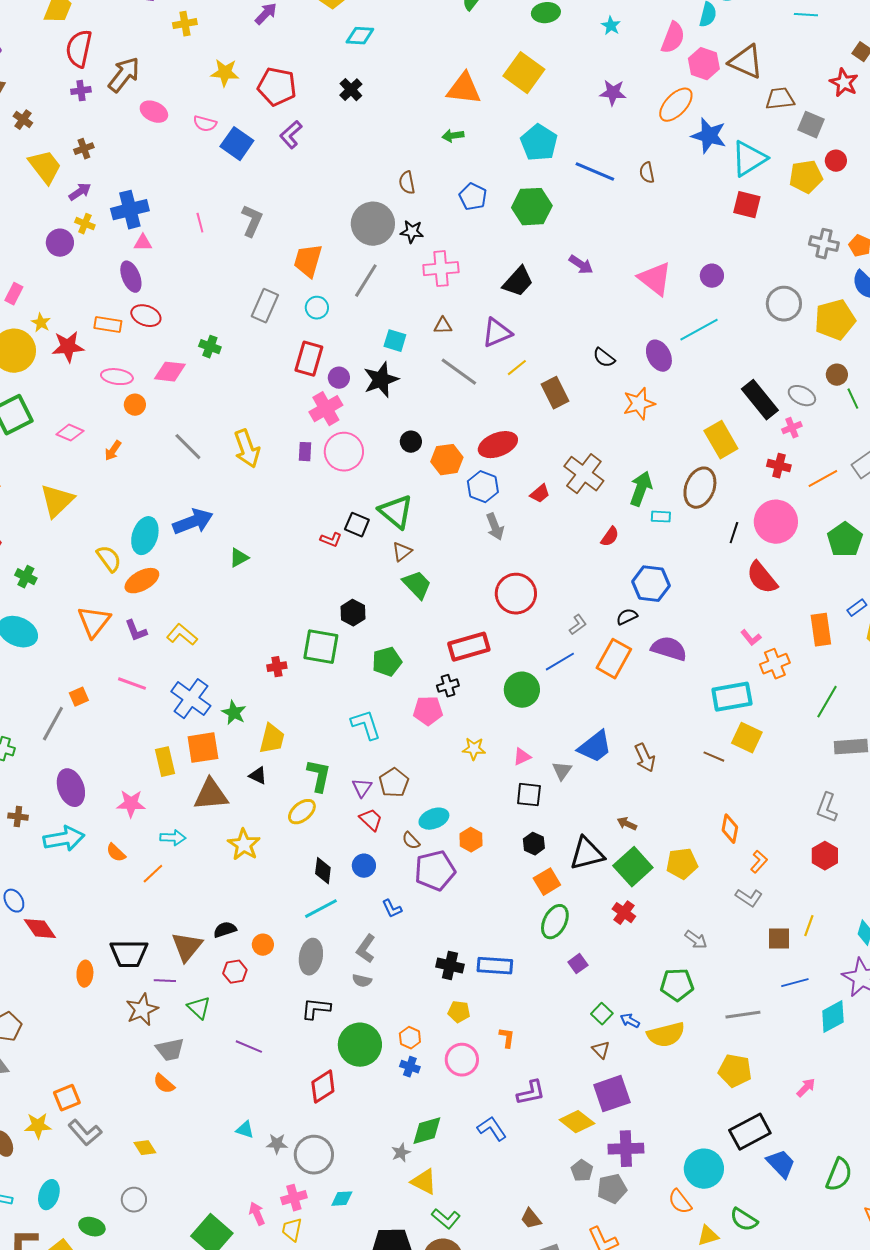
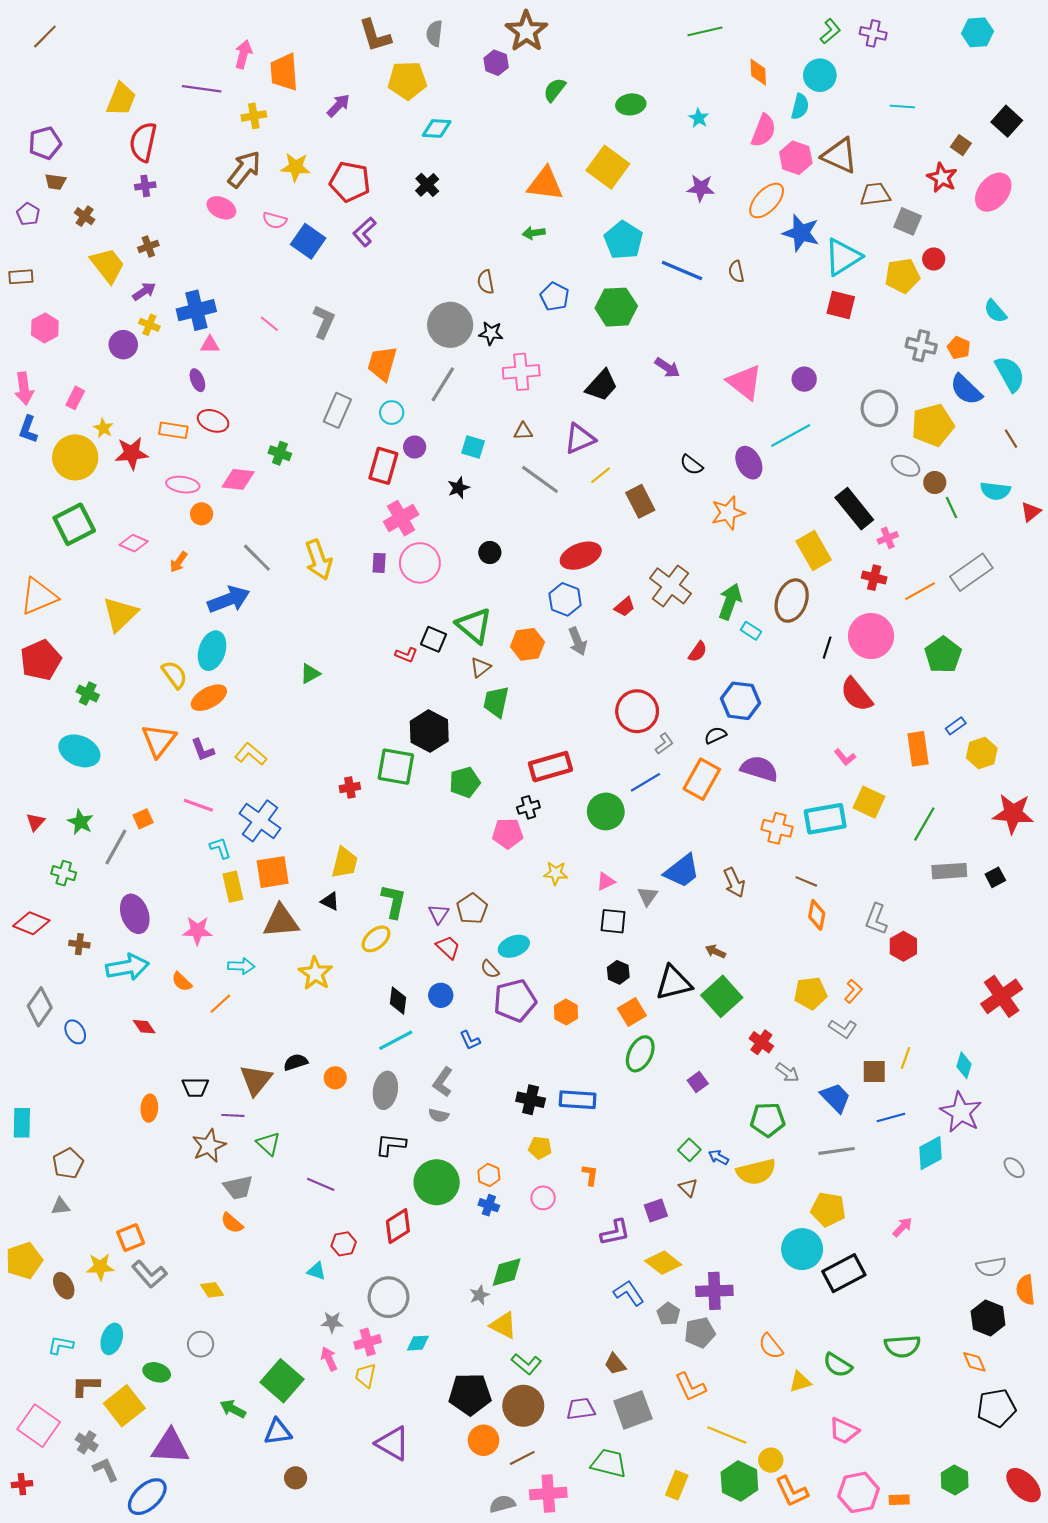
brown arrow: (124, 75) -> (244, 169), moved
pink line: (200, 223) -> (269, 324), turned -36
purple ellipse: (131, 277) -> (197, 380), size x0.7
purple circle: (339, 378) -> (415, 447), moved
black star: (381, 380) -> (458, 488), size x0.6
gray ellipse: (802, 396) -> (905, 466), moved
orange hexagon: (447, 460) -> (527, 644), moved
cyan rectangle: (661, 517) -> (751, 631), turned 30
blue arrow: (193, 522) -> (229, 599), moved
green trapezoid: (417, 585) -> (496, 702), turned -124
red circle: (516, 594) -> (637, 711), moved
black hexagon: (353, 613) -> (429, 731), size x1.5
orange cross: (775, 664) -> (777, 828), moved, turned 36
green star: (234, 713) -> (80, 822), moved
cyan L-shape: (366, 725) -> (220, 848), moved, size x0.7
yellow square: (747, 738) -> (869, 802), moved
gray L-shape: (827, 808) -> (876, 919), moved
orange diamond: (730, 829) -> (817, 915), moved
orange hexagon: (471, 840) -> (566, 1012), moved
red hexagon: (825, 856) -> (903, 946), moved
yellow pentagon: (682, 864) -> (810, 993), moved
red cross: (624, 913) -> (761, 1042), moved
red diamond: (40, 929) -> (144, 1027), moved, size x0.7
black trapezoid: (129, 954) -> (195, 1087), size x0.7
purple square: (578, 964) -> (698, 1082), moved
red hexagon: (235, 972) -> (344, 1244), moved
pink circle: (462, 1060) -> (543, 1198), size x0.7
purple square: (612, 1094) -> (656, 1210), moved, size x0.6
blue L-shape: (492, 1129) -> (629, 1293), moved
gray star: (277, 1144) -> (332, 1322), moved
blue trapezoid: (781, 1164) -> (836, 1098), moved
cyan circle: (704, 1169) -> (802, 1249), moved
green semicircle: (839, 1175) -> (902, 1346), moved, turned 64

